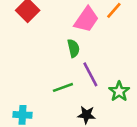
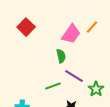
purple line: (90, 74) -> (74, 76), turned -30

